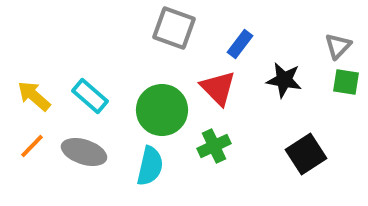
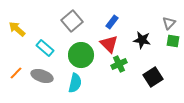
gray square: (174, 28) -> (72, 21), moved, turned 30
blue rectangle: (240, 44) -> (112, 22), moved
yellow arrow: (34, 96) -> (17, 29), moved
green cross: (214, 146) -> (119, 64), moved

